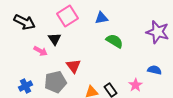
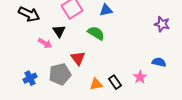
purple star: (158, 32) -> (162, 24), size x0.7
green semicircle: (114, 41) -> (96, 33), moved

